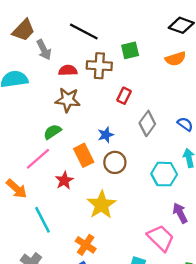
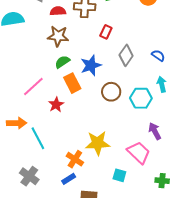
green semicircle: (52, 132) -> (62, 62), moved
blue star: (106, 135) -> (91, 65), size x1.5
brown circle: (115, 162) -> (111, 92), moved
orange arrow: (17, 189) -> (17, 123), moved, turned -42
yellow star: (102, 205) -> (98, 143), moved, turned 30

